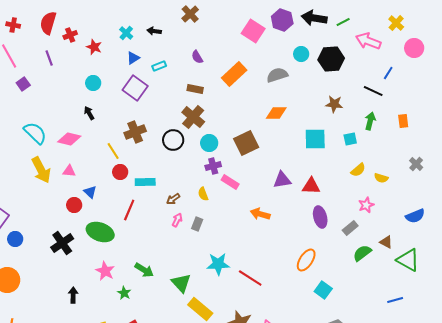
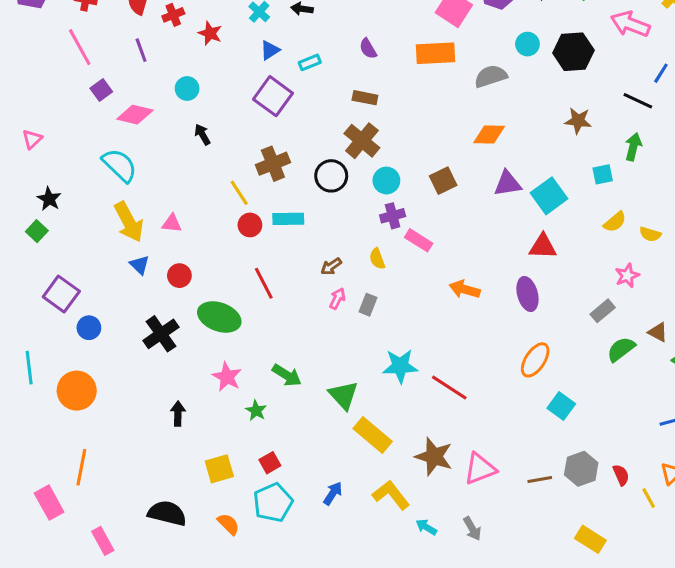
orange rectangle: (234, 74) -> (435, 53), moved, turned 40
cyan circle: (93, 83) -> (187, 89), moved
pink diamond: (69, 139) -> (135, 115), moved
cyan square: (315, 139) -> (549, 196), moved, turned -35
brown square: (246, 143) -> (443, 181), size x0.7
purple triangle: (282, 180) -> (508, 184), moved
cyan rectangle: (145, 182) -> (288, 219), moved
blue triangle: (90, 192) -> (140, 265), moved
red line: (129, 210) -> (264, 283), turned -50
purple ellipse: (320, 217) -> (527, 294), moved

